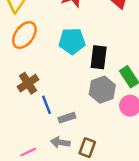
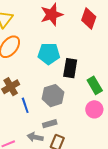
gray hexagon: (102, 90) -> (53, 96), moved
gray rectangle: (67, 118) -> (50, 124), moved

